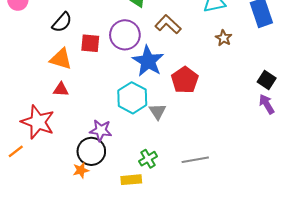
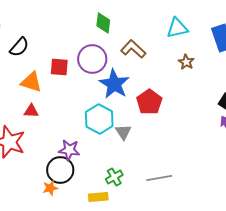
black semicircle: (62, 22) -> (19, 47), moved

